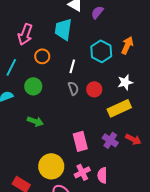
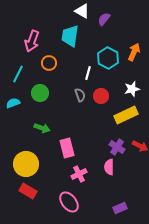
white line: (72, 66) -> (88, 73), moved
pink rectangle: (80, 141) -> (67, 148), moved
yellow circle: (51, 166) -> (26, 164), moved
pink cross: (82, 172) -> (79, 174), moved
pink semicircle: (102, 175) -> (109, 167), moved

